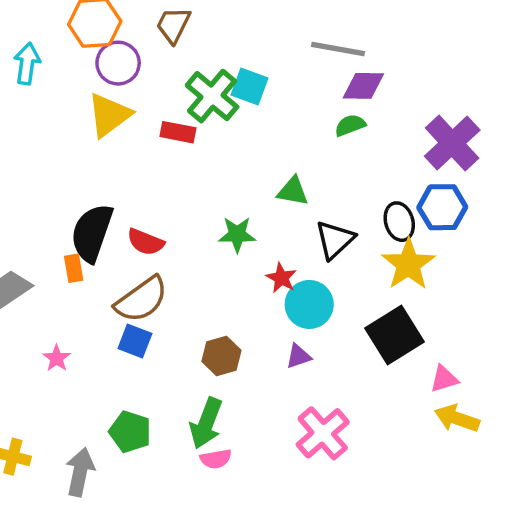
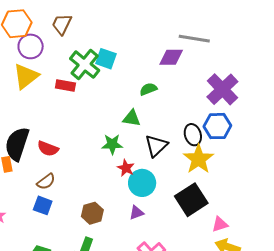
gray line: (338, 49) -> (194, 39), moved
green semicircle: (350, 125) -> (148, 89), moved
green star: (237, 234) -> (112, 144), moved
brown semicircle: (141, 299) -> (46, 182), size x0.6

